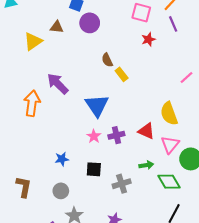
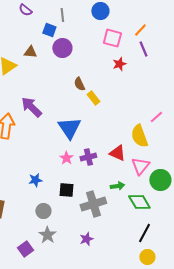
pink line: (187, 78) -> (156, 117), moved
gray cross: (122, 184) -> (93, 204), size x1.4
gray circle: (61, 191) -> (43, 211), moved

